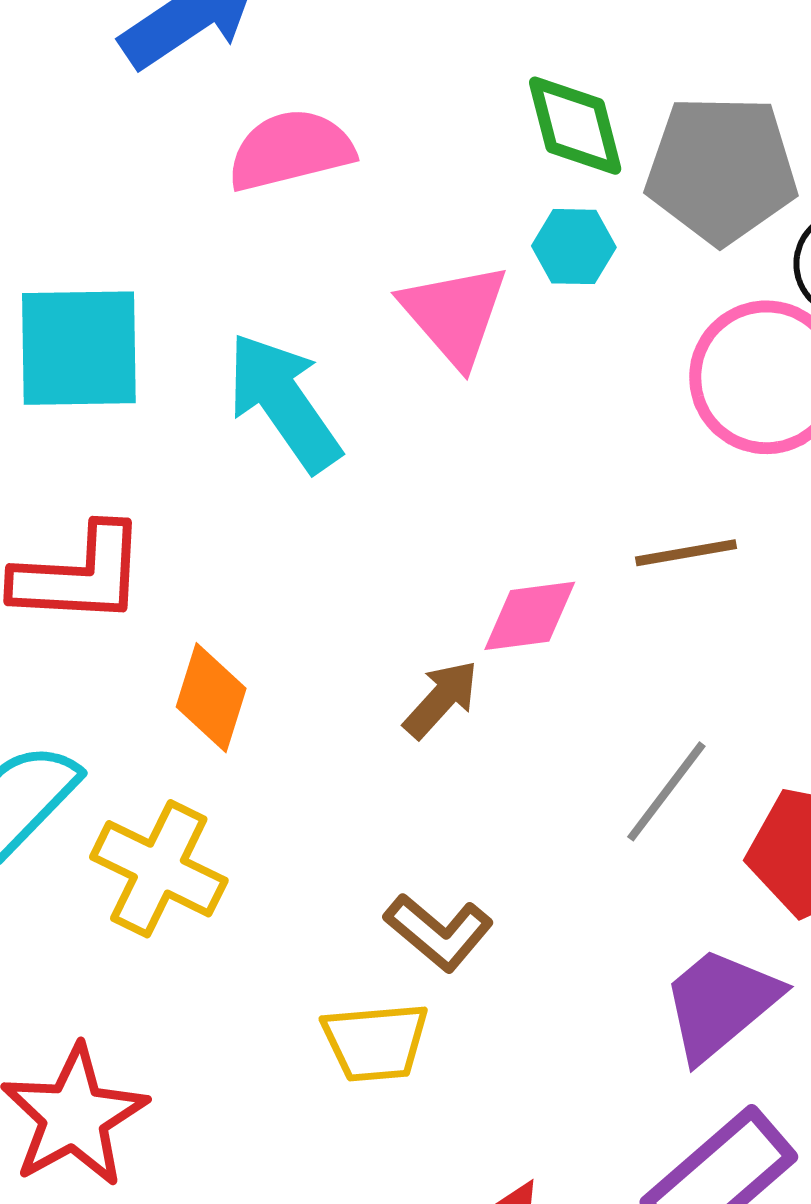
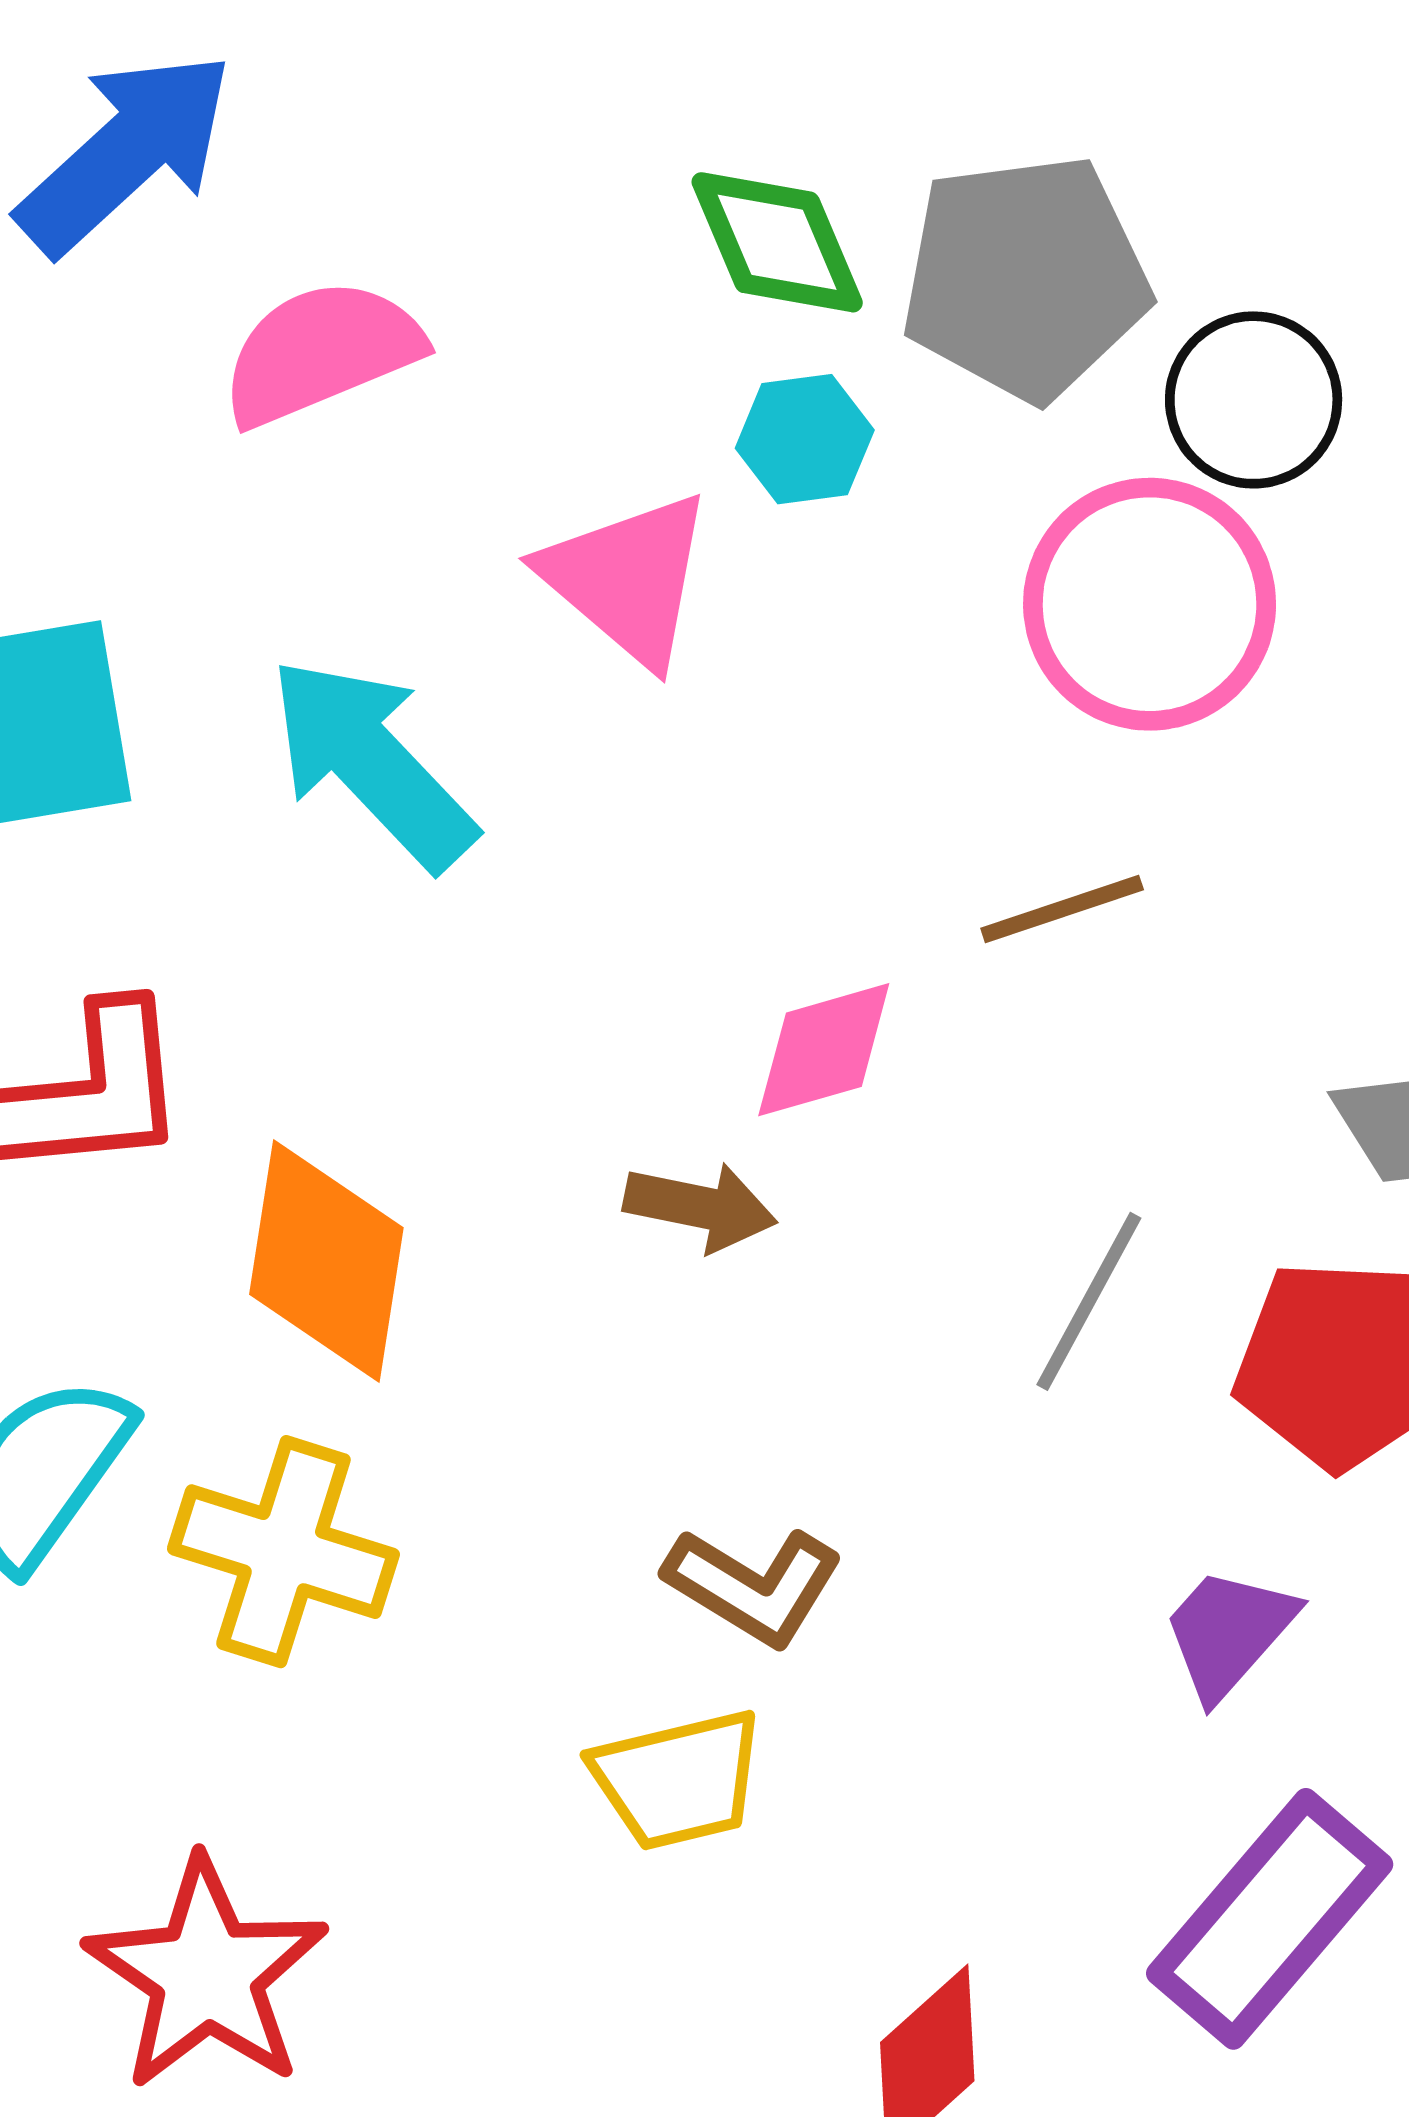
orange diamond: (211, 698) -> (326, 1261), size x1.4
brown arrow: (441, 699) -> (700, 1207), turned 68
purple trapezoid: (720, 1004) -> (1229, 1633), size x0.7

